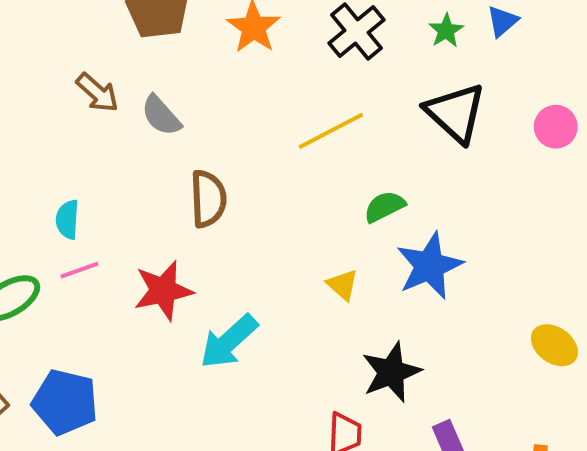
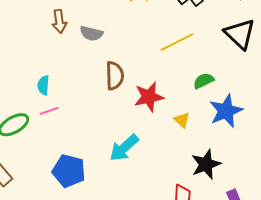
brown arrow: (97, 93) -> (59, 21), turned 40
gray semicircle: (161, 116) -> (91, 33), turned -35
red star: (163, 291) -> (149, 97), moved
blue pentagon: (65, 402) -> (69, 171), moved

